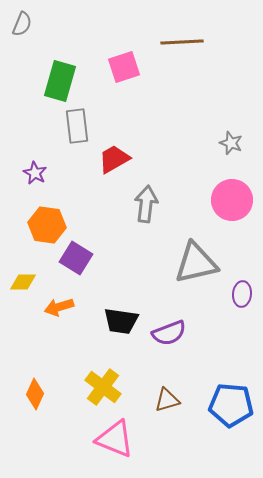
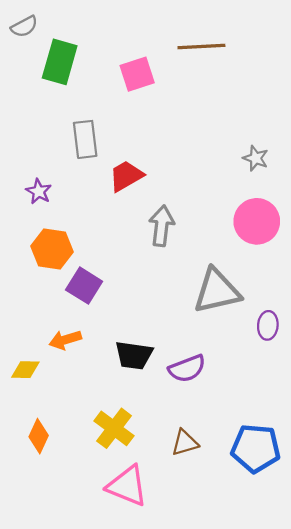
gray semicircle: (22, 24) -> (24, 26), turned 40
green rectangle: (60, 81) -> (60, 62), moved
yellow diamond: (23, 282) -> (25, 370), moved

